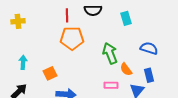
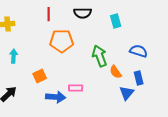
red line: (67, 15) -> (49, 14), moved
cyan arrow: (23, 62) -> (14, 56), moved
pink rectangle: (111, 85) -> (76, 88), moved

